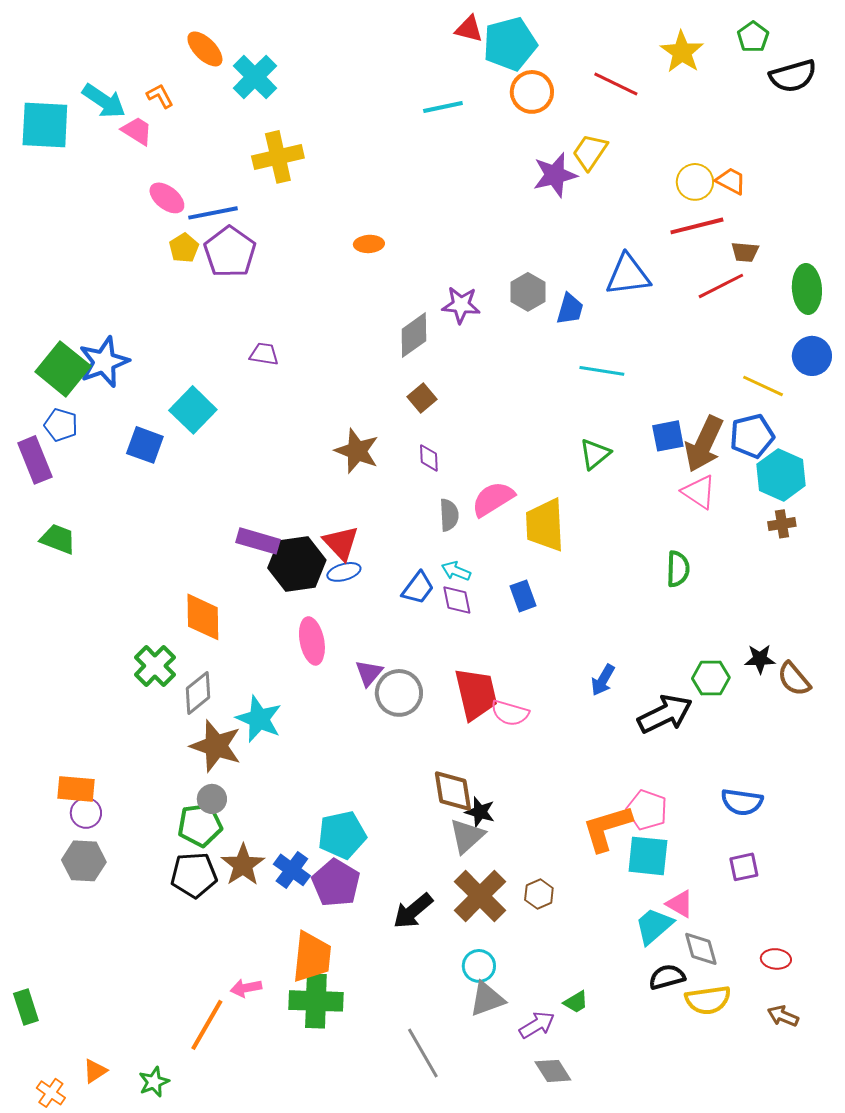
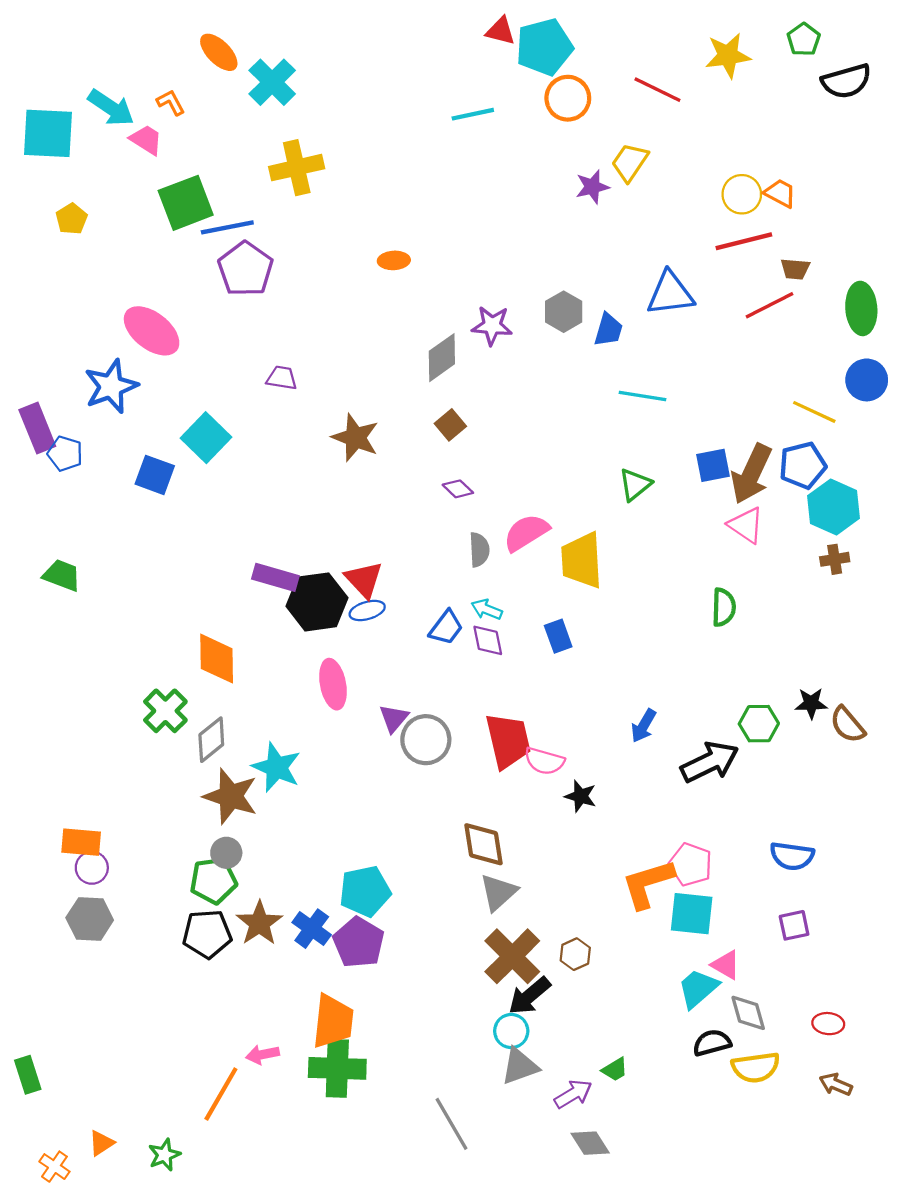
yellow star: (682, 52) -> (728, 56), turned 30
purple star: (555, 175) -> (592, 187), size x0.7
pink ellipse: (167, 198) -> (152, 331), moved, size x1.5
yellow pentagon: (184, 248) -> (72, 219), moved
green square: (63, 369) -> (186, 203), moved, turned 30
brown star: (357, 451) -> (355, 438), moved
purple diamond: (429, 458) -> (458, 489), turned -44
purple rectangle: (35, 460) -> (37, 428), moved
black star: (480, 812) -> (581, 796), moved
black arrow: (413, 911) -> (529, 996), moved

